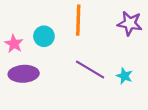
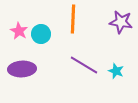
pink star: (14, 44) -> (19, 31), moved

